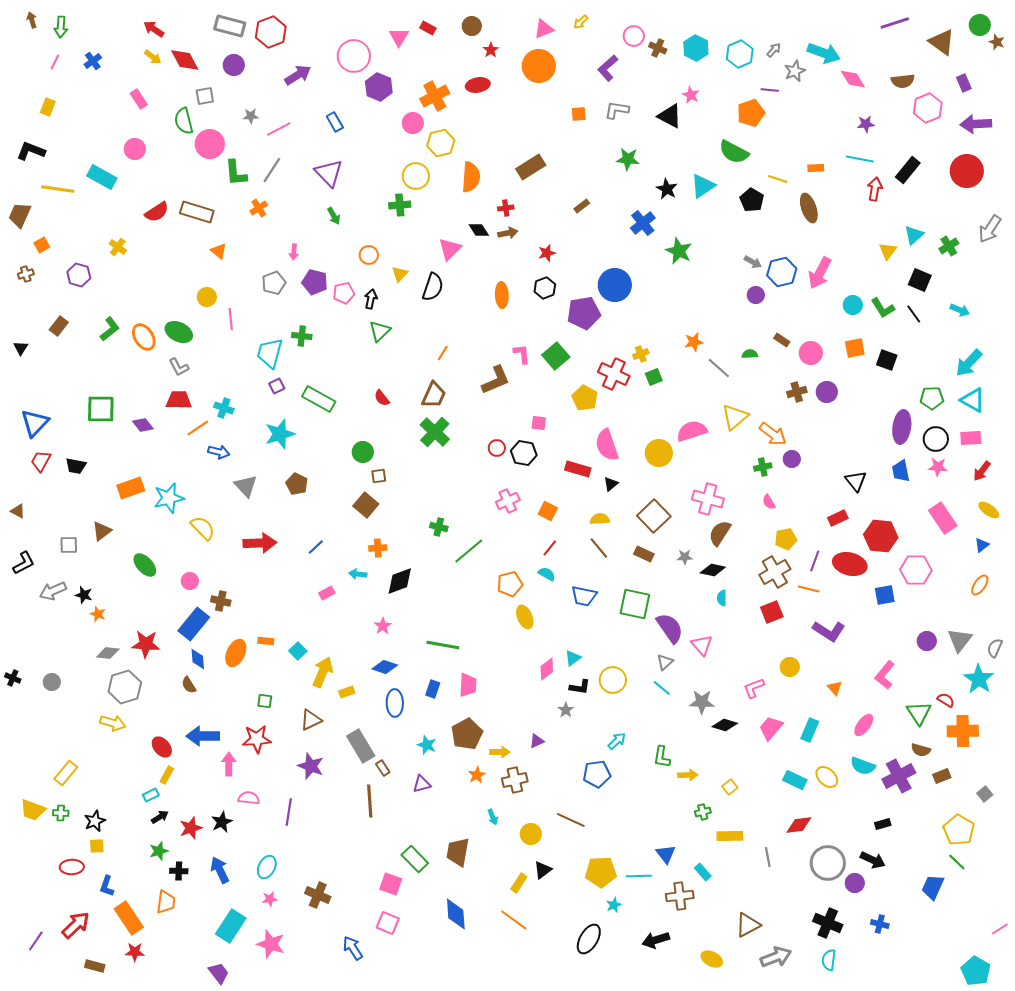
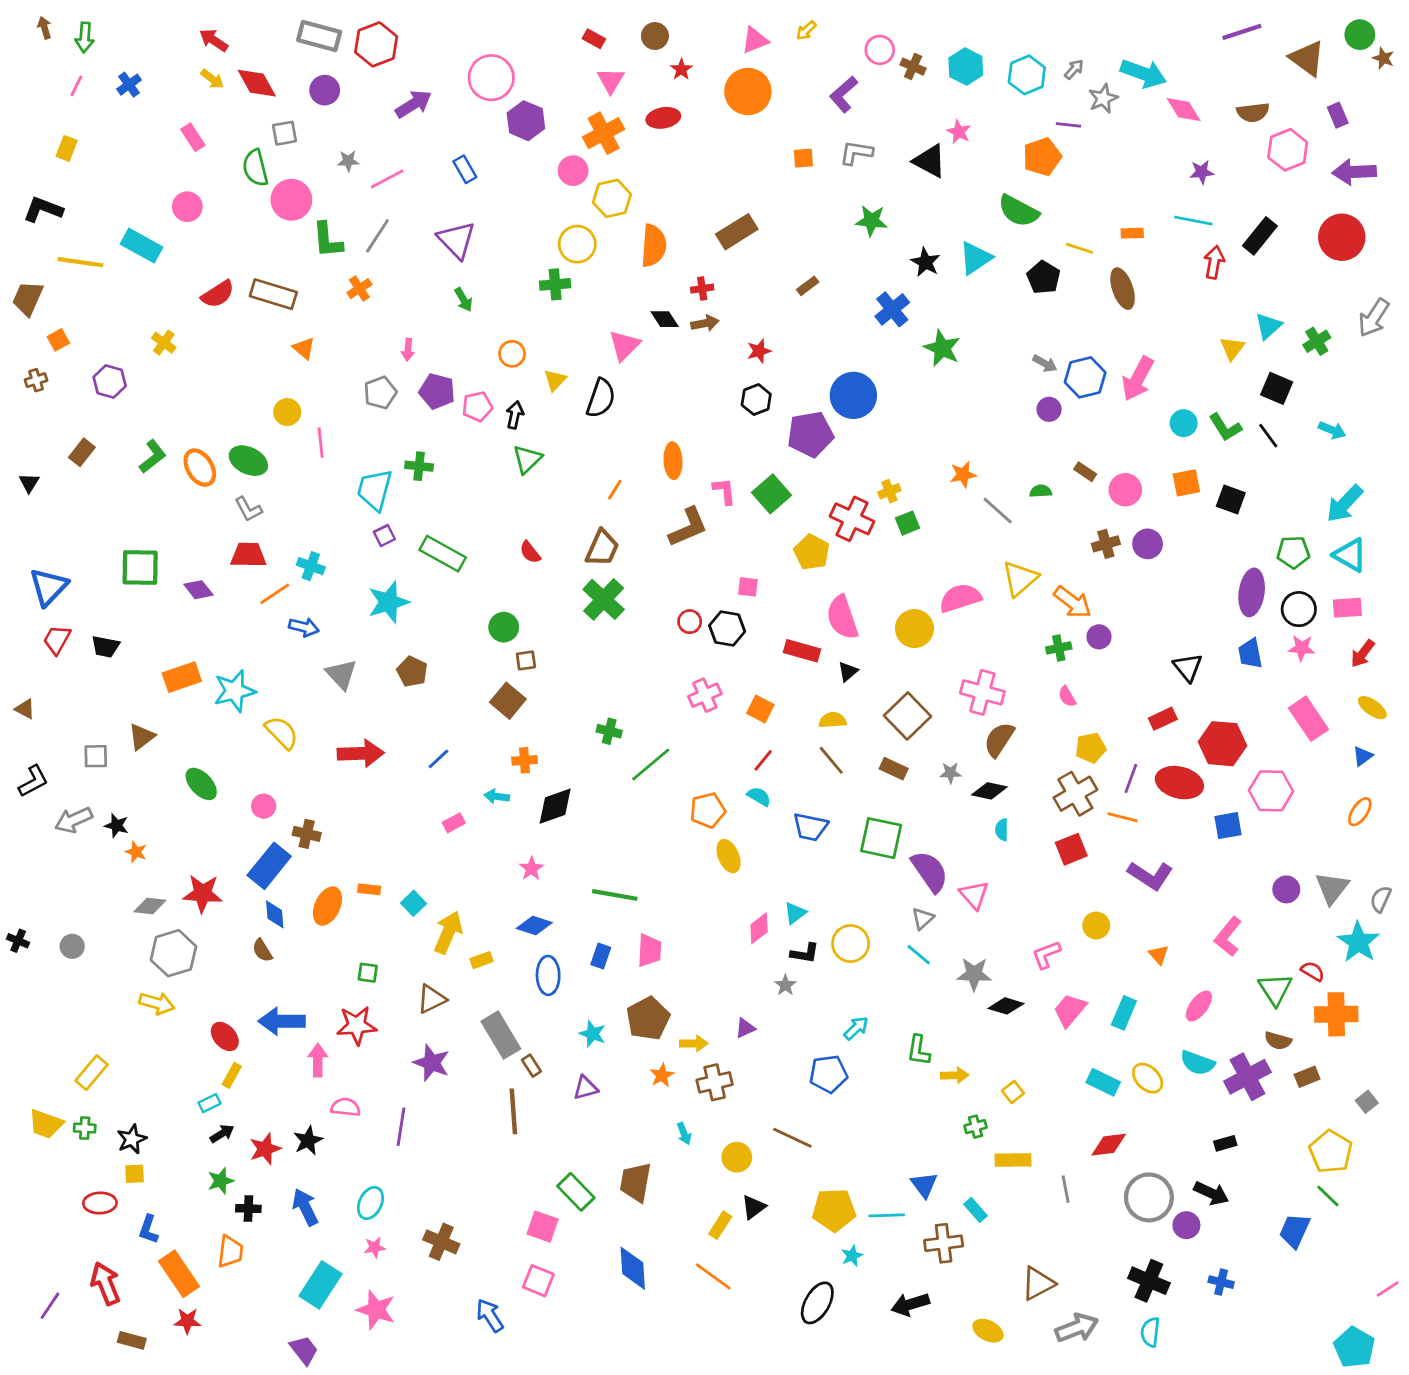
pink triangle: (399, 37) -> (611, 80), moved
orange ellipse: (502, 295) -> (673, 461), moved
red arrow: (76, 925) -> (105, 1283), turned -68

